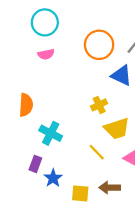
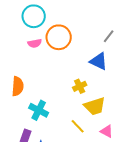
orange circle: (99, 45) -> (59, 37), moved

